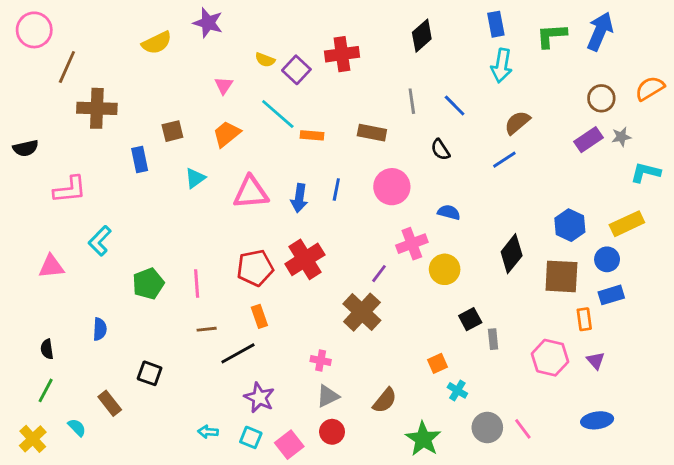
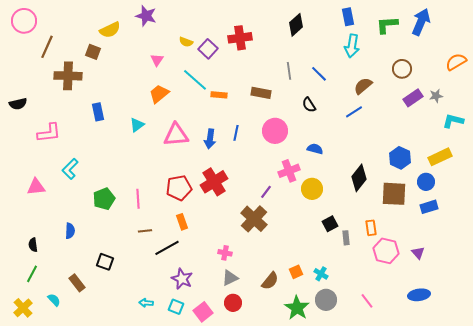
brown circle: (601, 98) -> (402, 69), moved
brown square: (172, 131) -> (93, 52), moved, turned 35
orange rectangle: (584, 319) -> (371, 228), moved
orange square: (437, 363) -> (296, 272), moved
gray circle: (487, 427) -> (326, 300), moved

